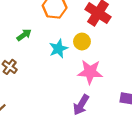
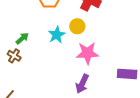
green arrow: (24, 35) -> (22, 38), moved

